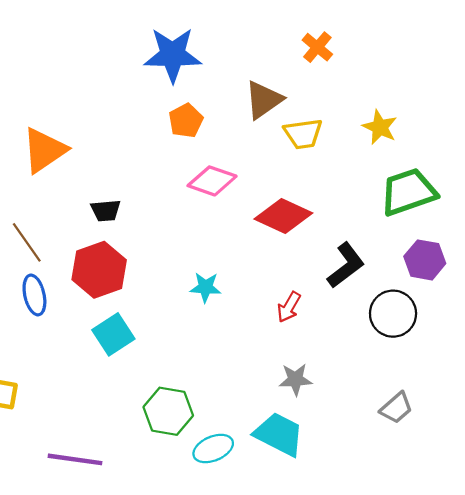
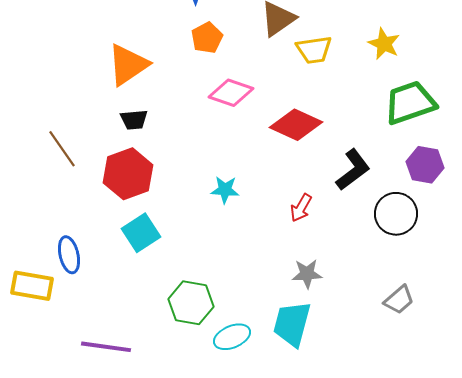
orange triangle: (44, 150) -> (128, 65), moved
blue ellipse: (34, 295) -> (69, 255), moved
cyan trapezoid: (279, 434) -> (292, 324), turned -102

